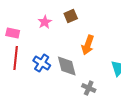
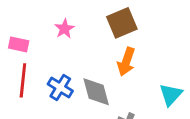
brown square: (71, 16) -> (122, 23), moved, size x1.5

